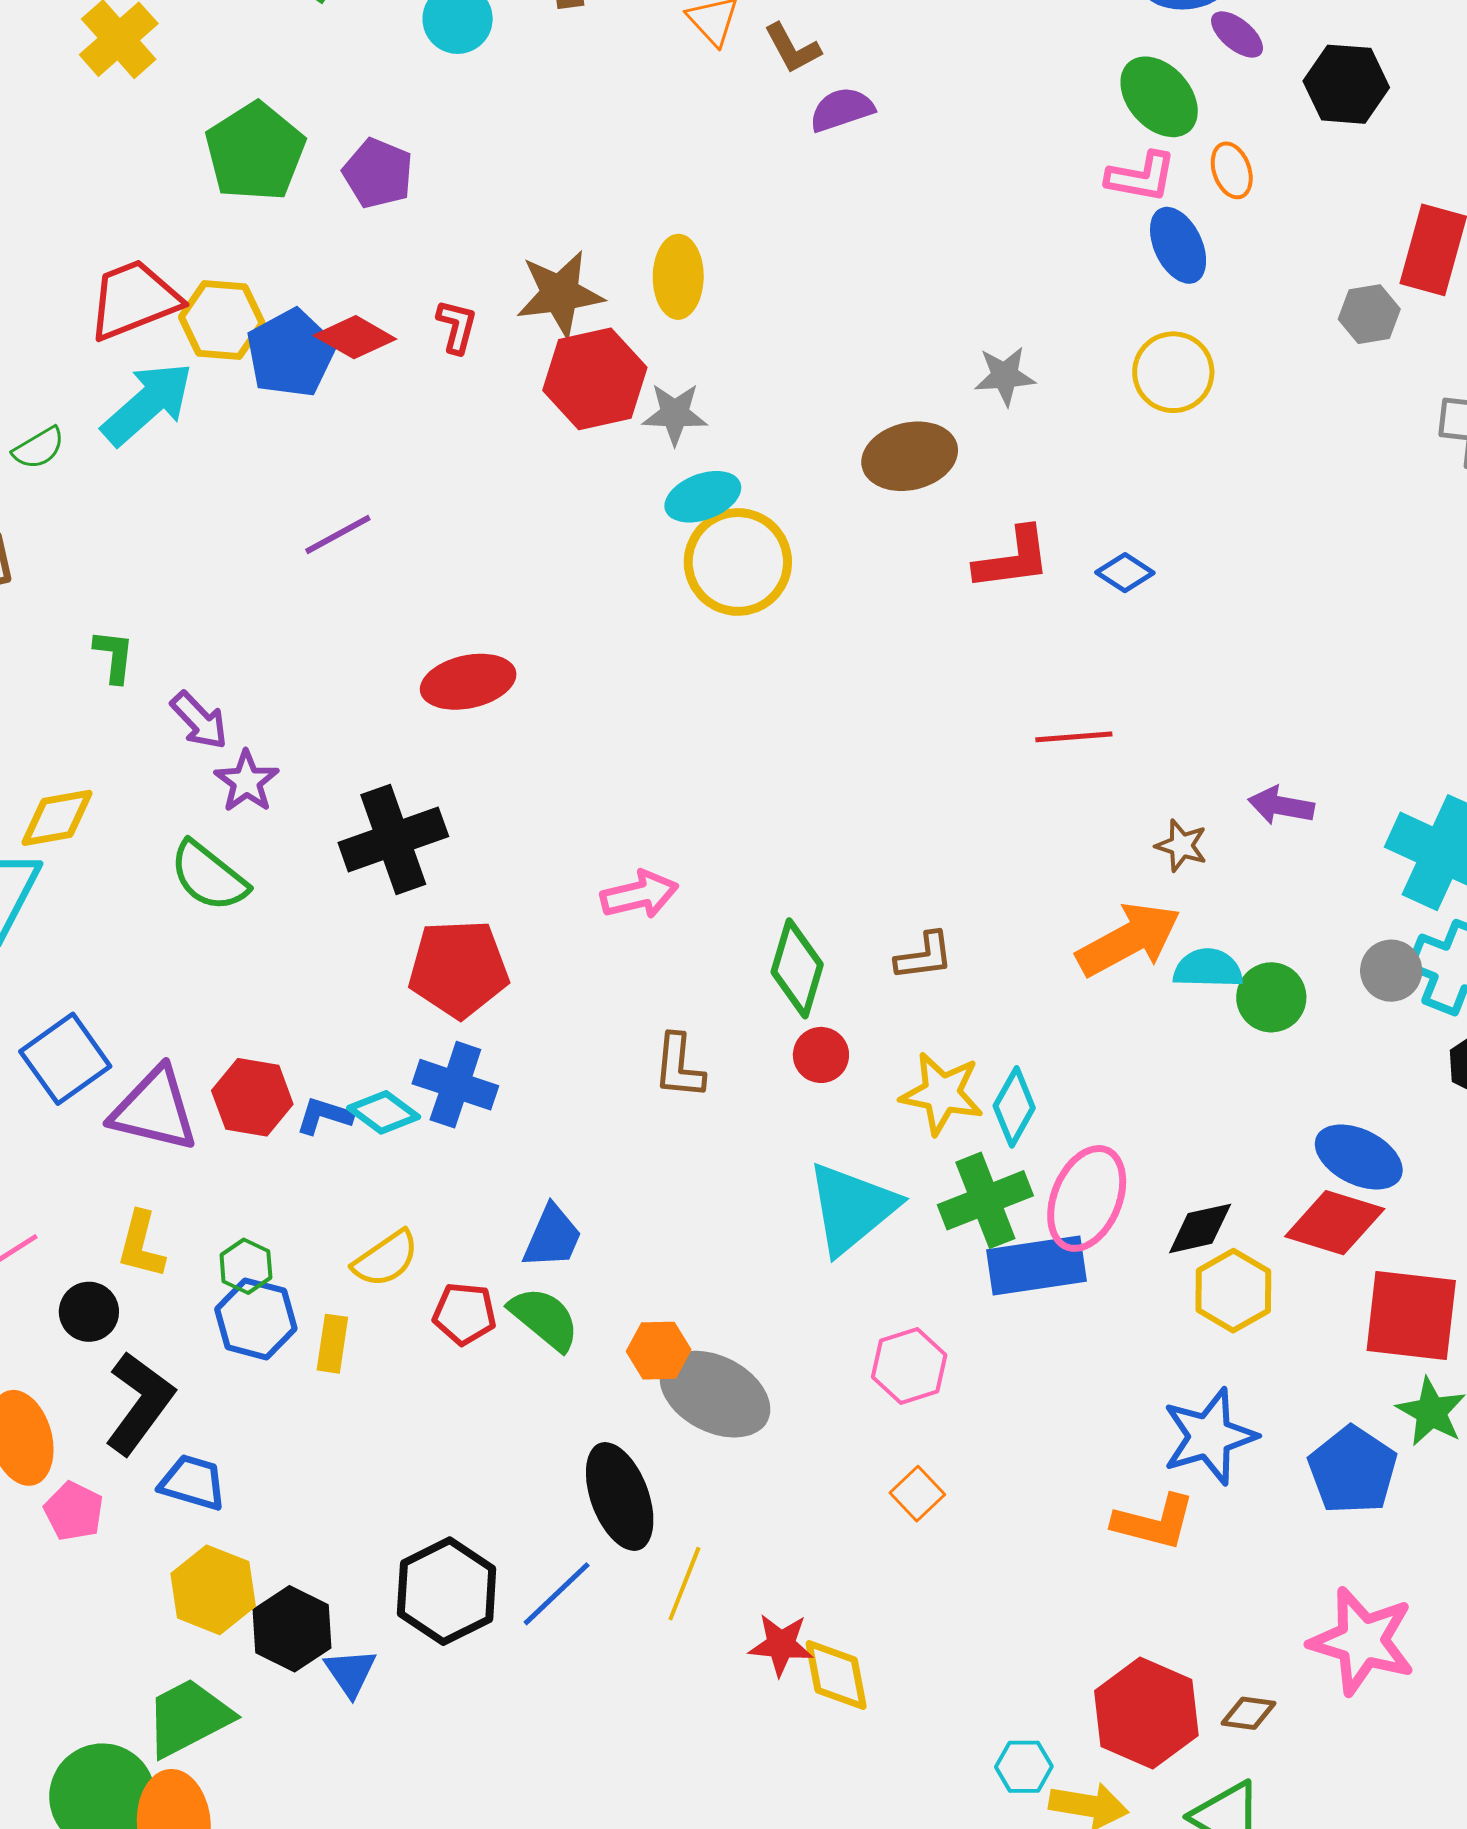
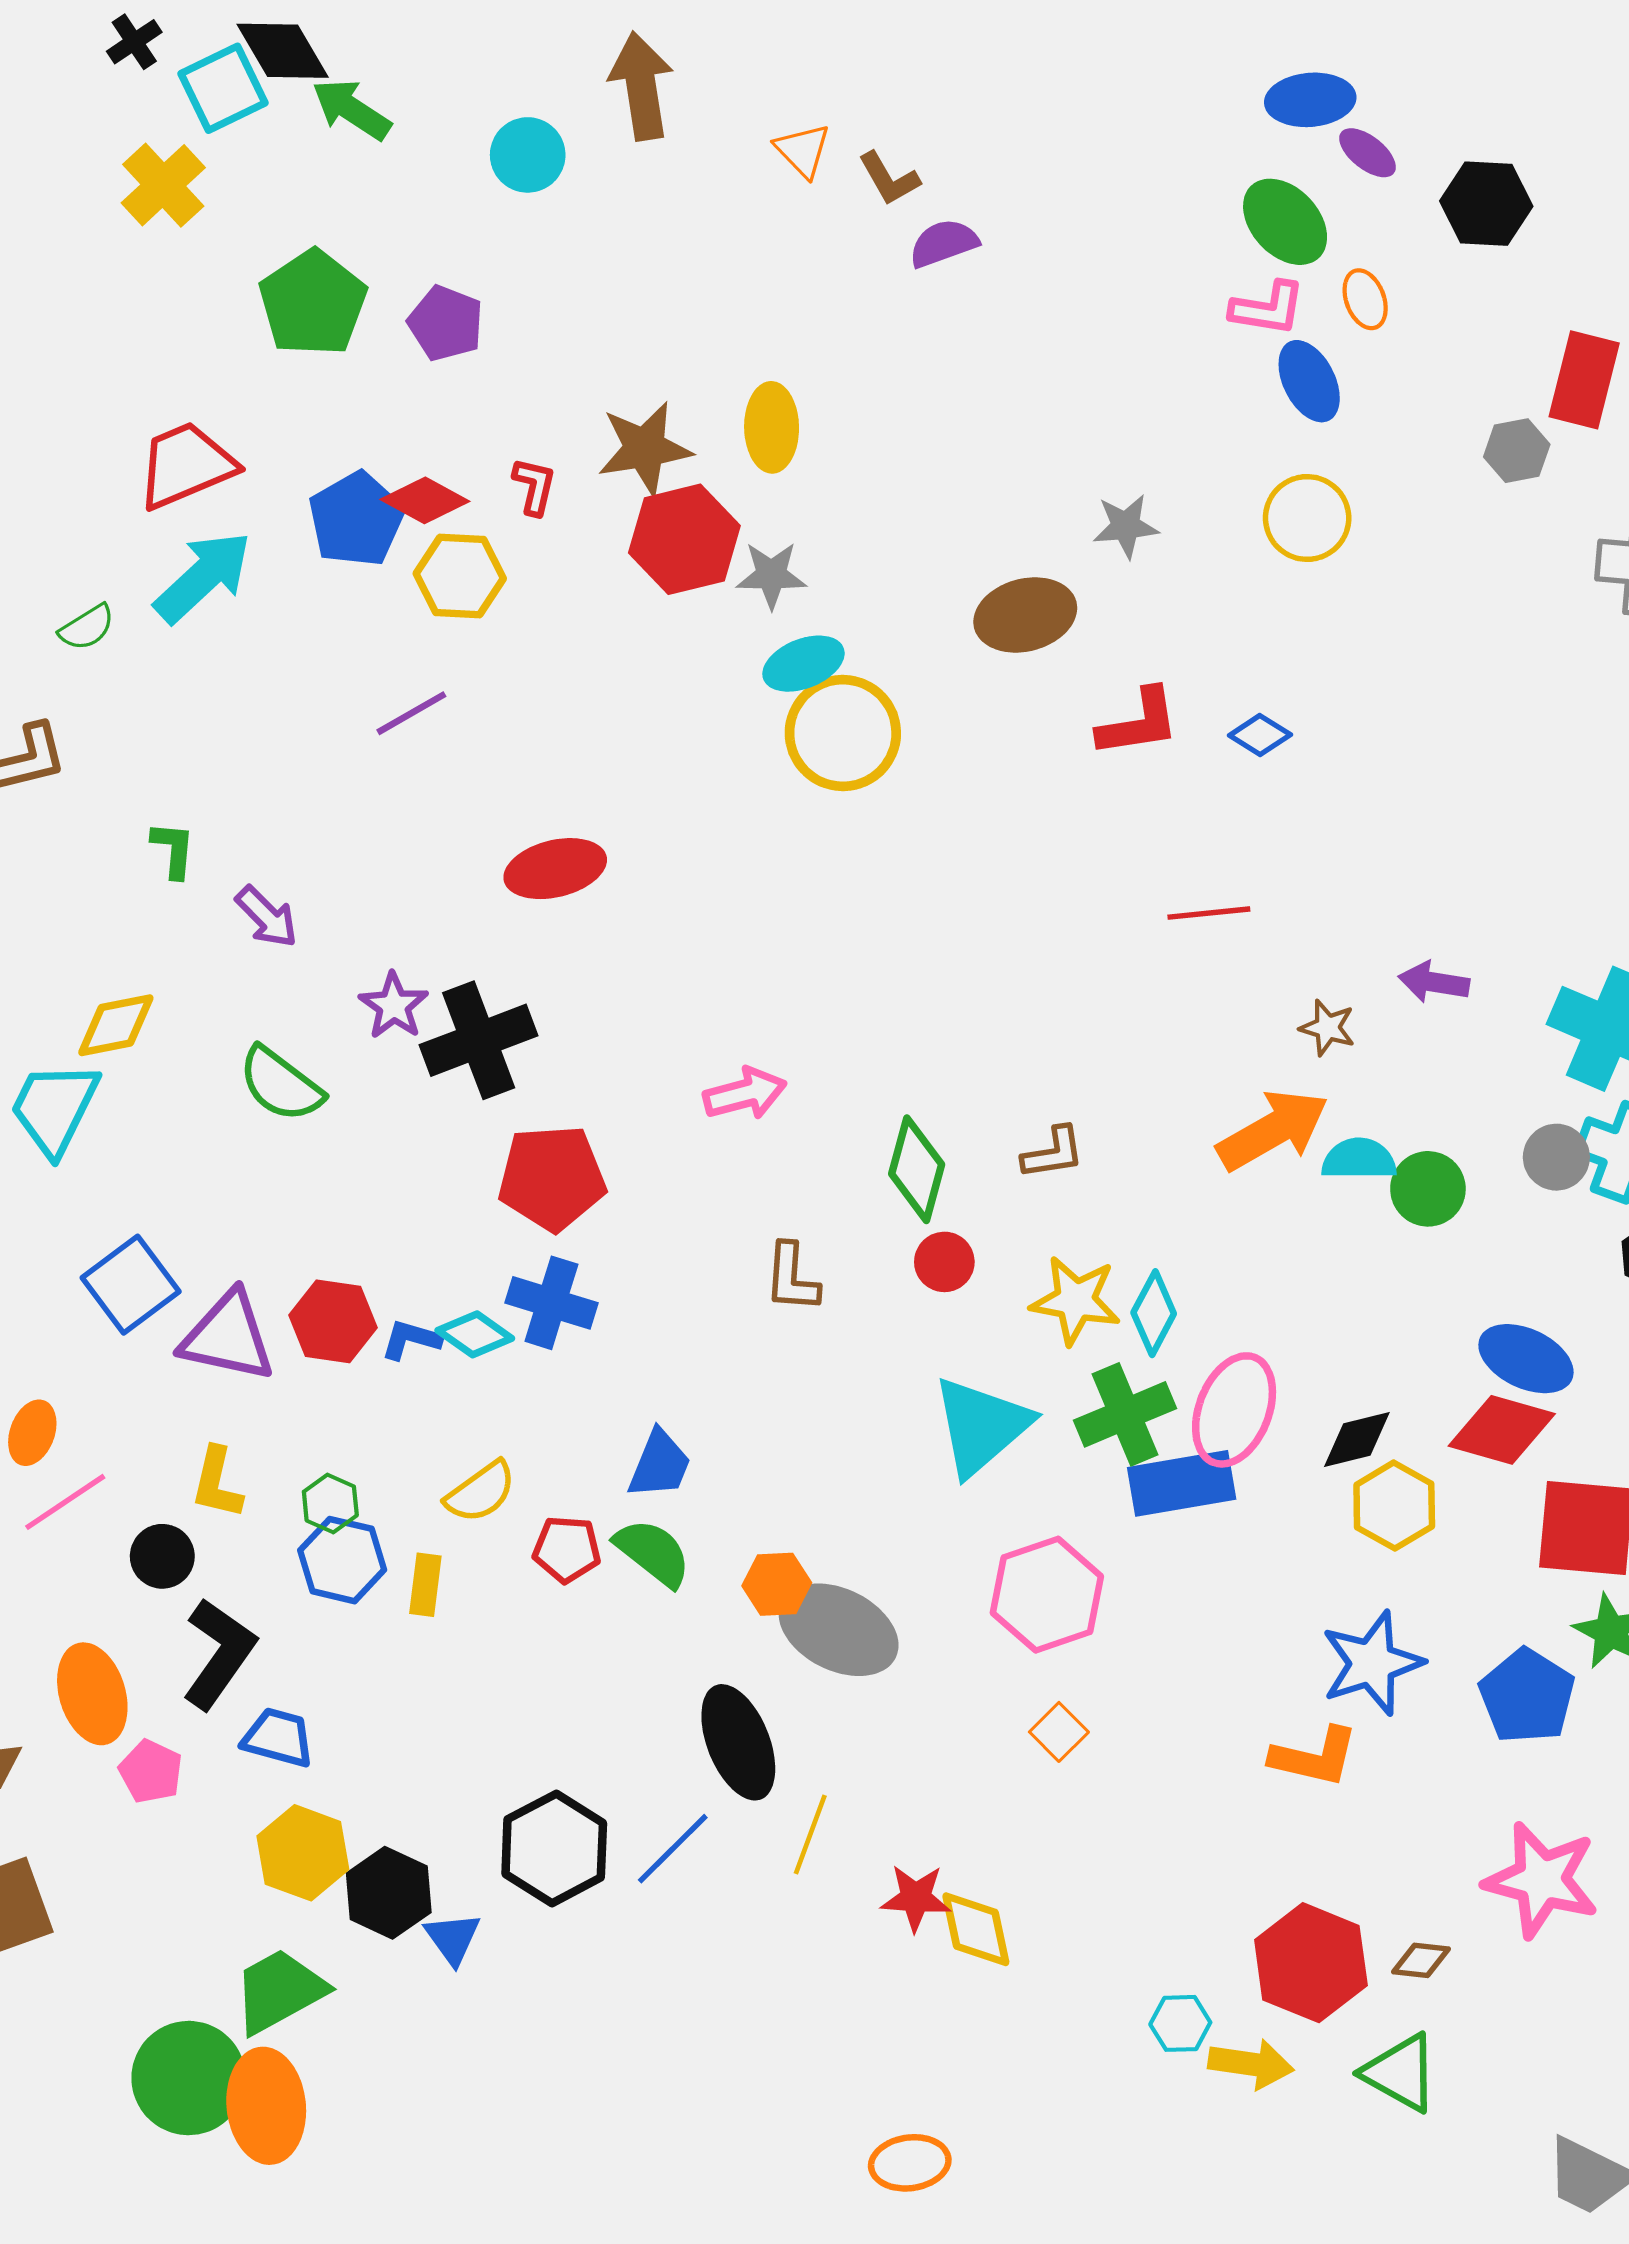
yellow hexagon: (222, 320) -> (460, 576), moved
purple star: (247, 781) -> (394, 1006), moved
pink hexagon: (909, 1366) -> (1047, 1595), size x1.4

